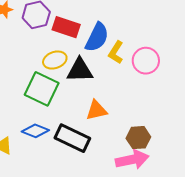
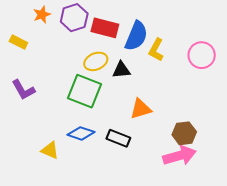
pink circle: (146, 61) -> (202, 55), moved
black triangle: (80, 70) -> (121, 70), size x0.7
black rectangle: (72, 138) -> (118, 138), size x0.7

